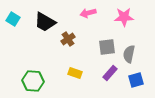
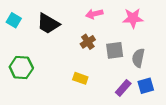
brown cross: (68, 39) -> (88, 42), moved
purple rectangle: (110, 73) -> (123, 88), moved
green hexagon: (33, 81) -> (21, 68), moved

